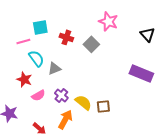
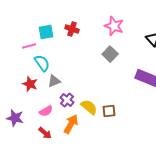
red cross: (66, 37) -> (72, 29), moved
gray square: (91, 44) -> (110, 54), moved
gray triangle: (54, 68) -> (54, 81), moved
pink semicircle: (38, 95) -> (46, 111), moved

